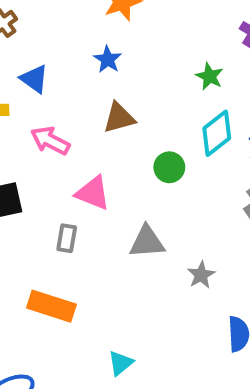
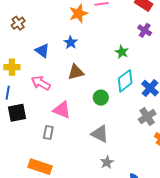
blue triangle: (34, 79) -> (42, 51), moved
gray triangle: (147, 242) -> (100, 134), moved, turned 30
gray star: (201, 275) -> (107, 162), moved

